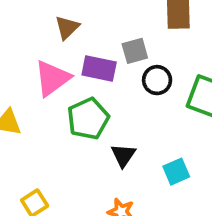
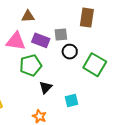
brown triangle: (67, 27) -> (28, 16), turned 32
pink triangle: (52, 78) -> (16, 41), turned 35

